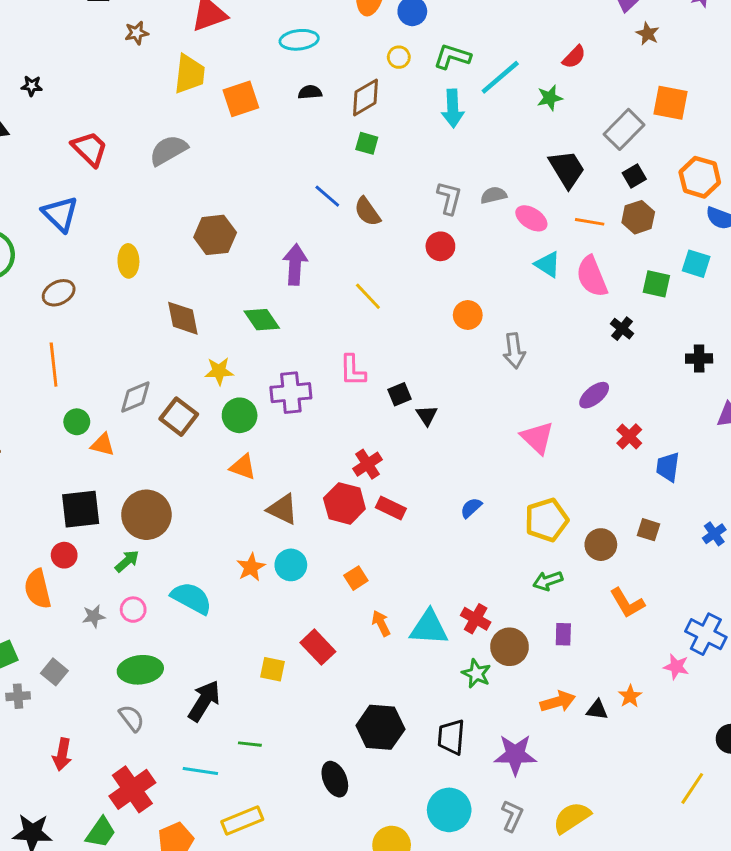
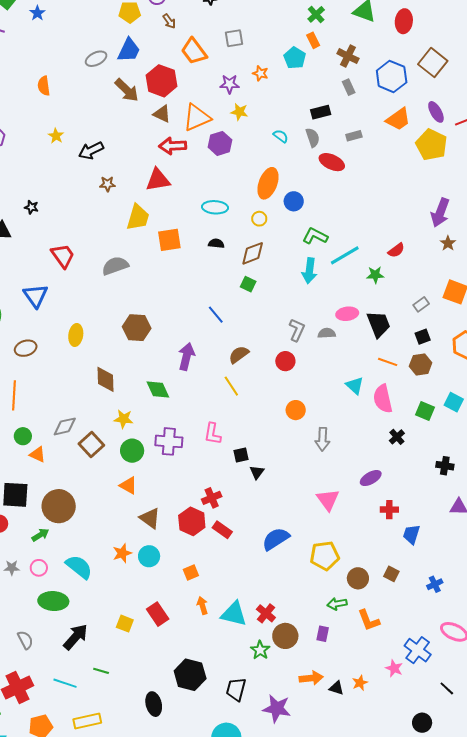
yellow circle: (399, 57) -> (259, 219), moved
gray rectangle: (624, 129) -> (421, 304), size x0.6
brown semicircle: (367, 212) -> (239, 355), moved, turned 80
pink ellipse: (531, 218) -> (347, 314), moved, turned -50
red cross: (629, 436) -> (389, 510), turned 36
blue semicircle: (471, 508) -> (276, 539), size x1.8
green arrow: (548, 581) -> (337, 604), moved
green ellipse: (140, 670) -> (53, 601), moved

